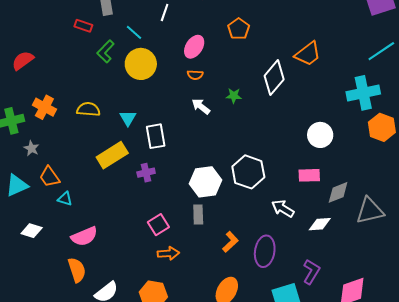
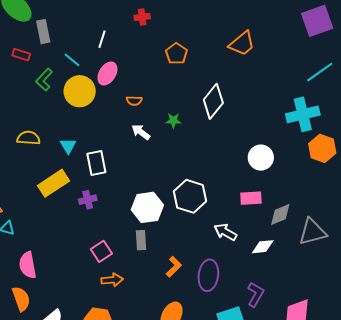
pink ellipse: (194, 47) -> (107, 73), moved
orange trapezoid: (308, 54) -> (242, 44), moved
pink semicircle: (84, 236) -> (28, 265), turned 104

